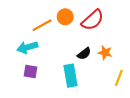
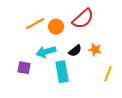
orange circle: (65, 17) -> (56, 27), moved
cyan arrow: (27, 47) -> (46, 52), moved

